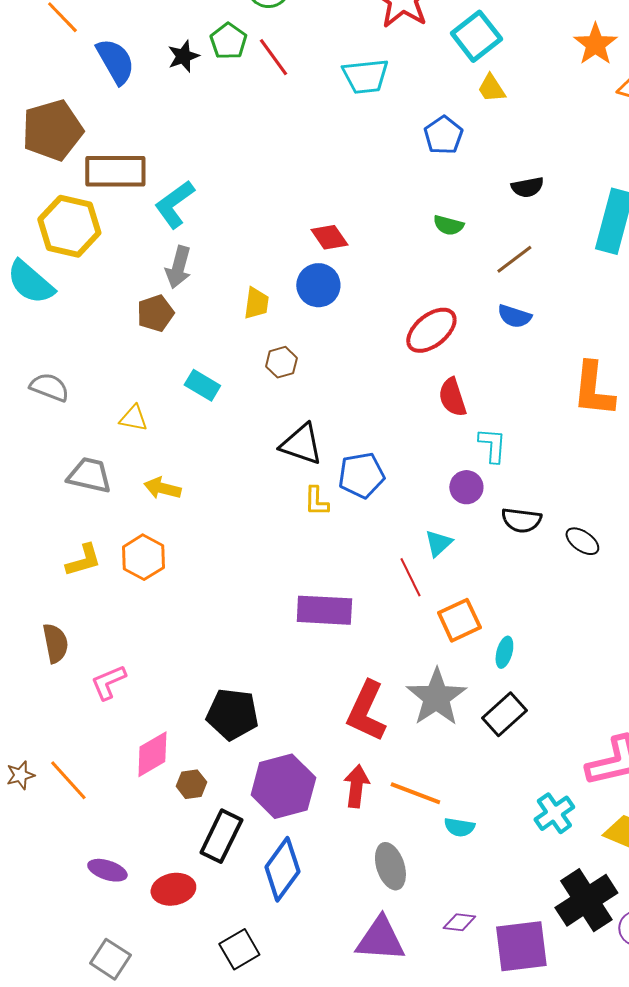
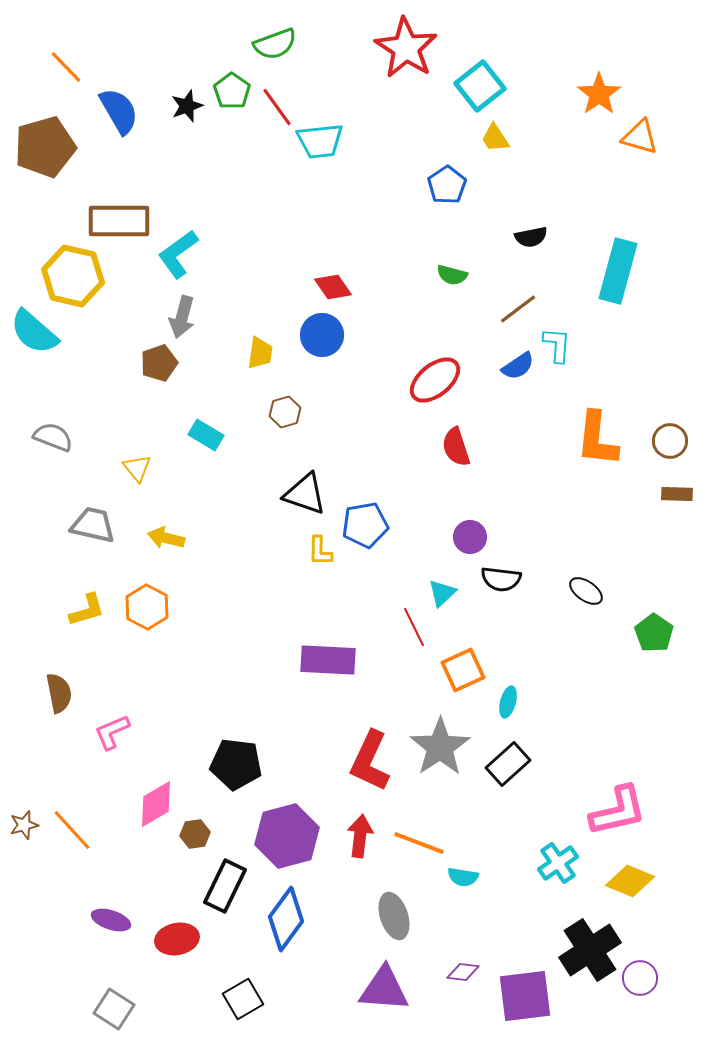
cyan trapezoid: (365, 76) -> (320, 141), moved
brown pentagon: (52, 130) -> (45, 147), moved
blue semicircle: (514, 316) -> (518, 366), turned -52
yellow triangle: (133, 418) -> (137, 468), turned 40
cyan L-shape: (492, 445) -> (557, 345), moved
black semicircle: (521, 520) -> (501, 579), moved

